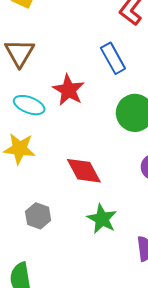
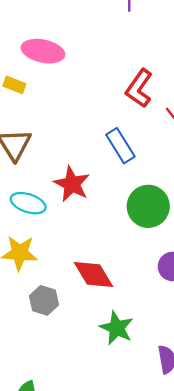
gray hexagon: (38, 216) -> (44, 300), moved

